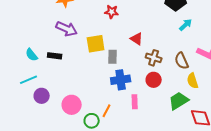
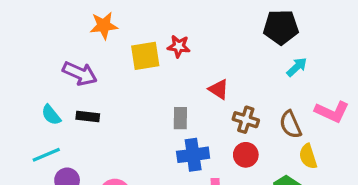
purple arrow: (67, 29) -> (80, 73), moved
yellow square: (96, 44) -> (145, 56), moved

